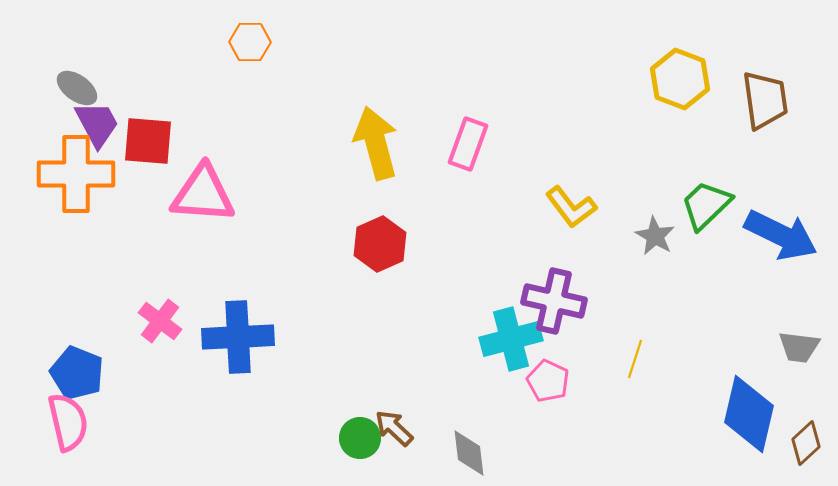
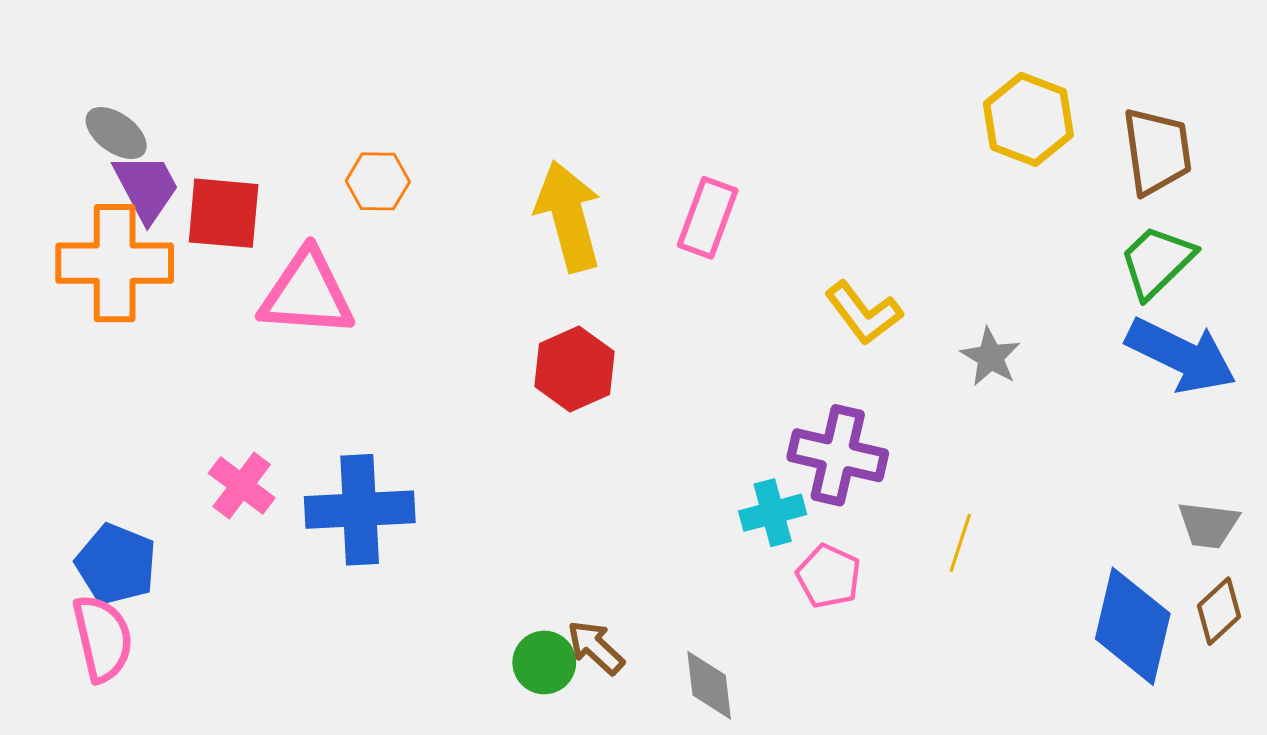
orange hexagon: (250, 42) -> (378, 181), moved
green trapezoid: (706, 205) -> (1157, 262), moved
cyan cross: (511, 339) -> (773, 513), size x0.7
brown diamond: (806, 443) -> (1219, 611), moved

